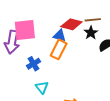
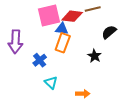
pink square: (25, 30) -> (49, 16), moved
black star: (91, 33) -> (94, 56), moved

